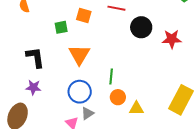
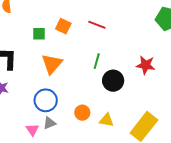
black circle: (141, 27) -> (113, 81), moved
green line: (111, 76) -> (97, 61), moved
yellow triangle: (136, 108) -> (106, 120), moved

